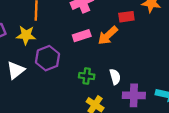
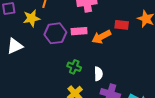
yellow star: (26, 35) -> (31, 18), turned -30
purple hexagon: (47, 58) -> (55, 33), moved

